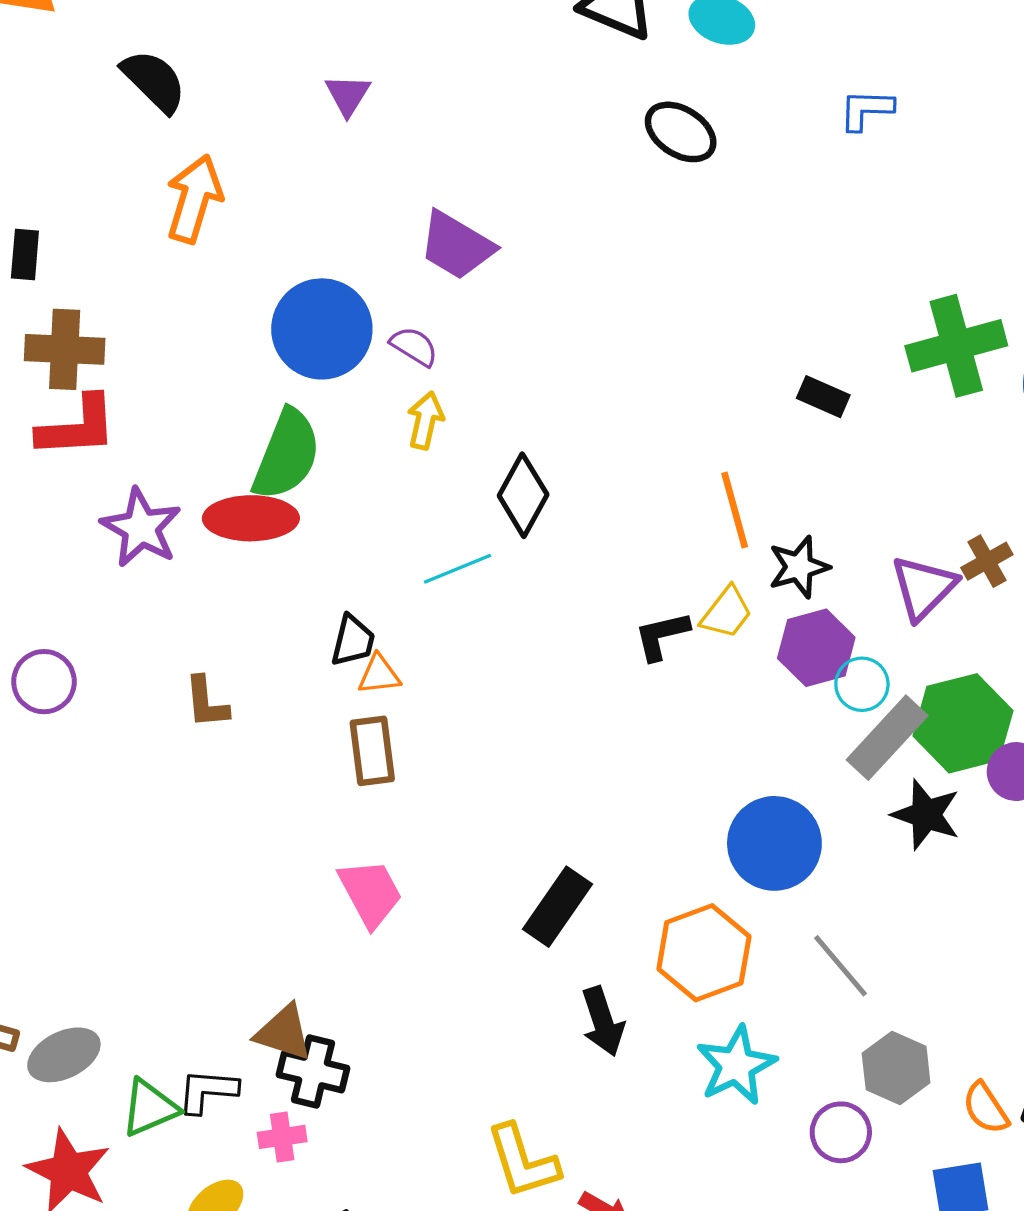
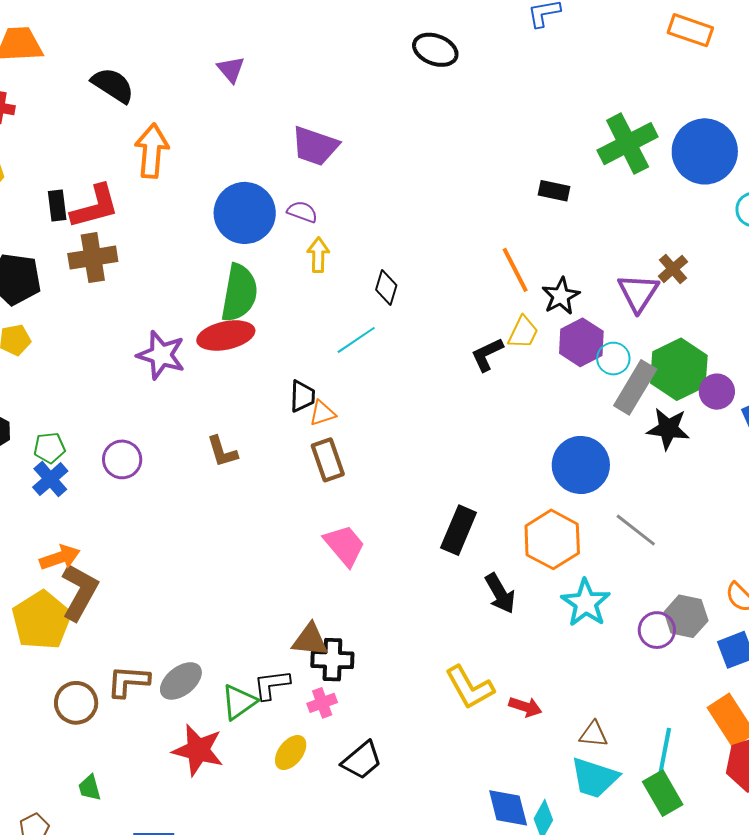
red L-shape: (77, 427) -> (95, 207), moved
black diamond: (523, 495) -> (386, 288), size x0.7
gray hexagon: (896, 1068) -> (686, 616), moved

